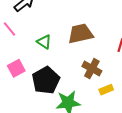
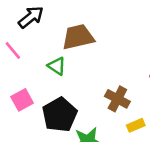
brown trapezoid: (81, 34) -> (78, 37), moved

